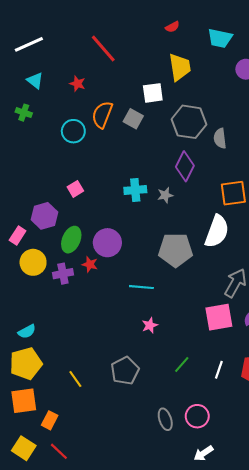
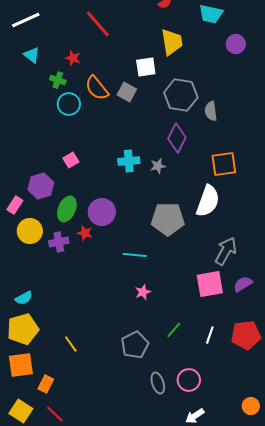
green cross: (24, 113) -> (58, 80), moved
orange semicircle: (102, 115) -> (97, 88), turned -60
gray pentagon: (125, 371) -> (135, 345), moved

